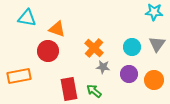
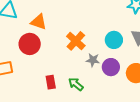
gray star: (103, 67) -> (93, 60), moved
red rectangle: (69, 89) -> (51, 82), size x0.6

